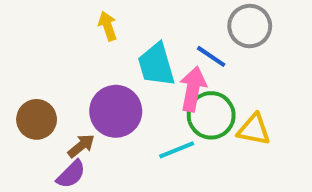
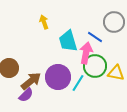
purple circle: (116, 111) -> (58, 77), moved
brown arrow: (81, 146) -> (31, 81), size x1.5
cyan line: (177, 150) -> (78, 83), turned -36

